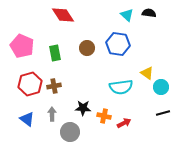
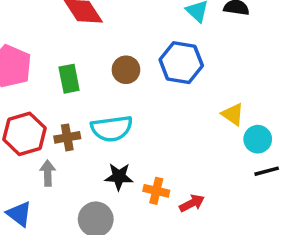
cyan semicircle: (121, 87) -> (112, 129), moved
black line: (163, 113) -> (267, 171), moved
gray arrow: (52, 114) -> (48, 173), moved
blue triangle: (27, 119) -> (19, 214), moved

